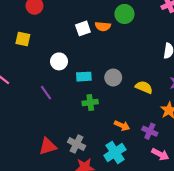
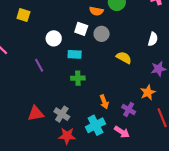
white square: (83, 28) -> (81, 29), moved, turned 32
gray circle: (113, 78) -> (102, 34), moved
yellow semicircle: (144, 87) -> (124, 58), moved
orange arrow: (122, 126) -> (104, 102), turned 40
pink arrow: (160, 154) -> (122, 132), moved

